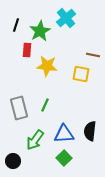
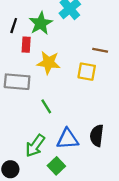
black line: (16, 25) -> (14, 26), moved
green line: (45, 105) -> (46, 106), turned -56
gray rectangle: (19, 108) -> (17, 82), moved, turned -70
green square: (64, 158) -> (56, 166), moved

